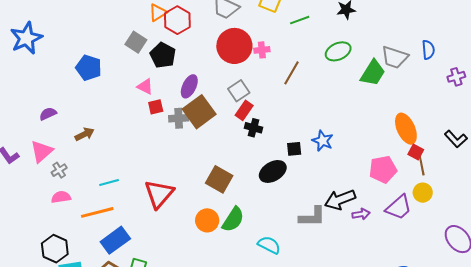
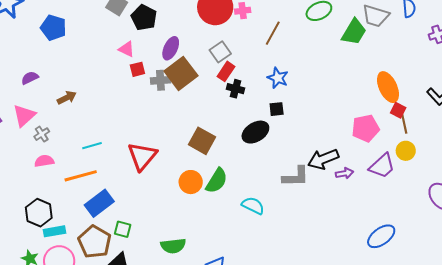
blue pentagon: (89, 68) -> (53, 28), moved
blue star: (323, 141) -> (278, 78), moved

